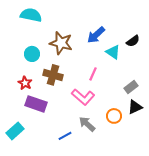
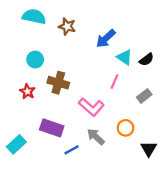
black semicircle: (133, 41) -> (146, 60), moved
brown star: (61, 43) -> (67, 26), moved, size x0.7
pink line: (93, 74) -> (115, 82), moved
purple rectangle: (36, 104) -> (52, 128), moved
black triangle: (135, 107) -> (149, 149), moved, turned -35

